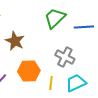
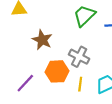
gray cross: (65, 57) -> (79, 57), moved

